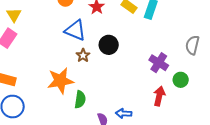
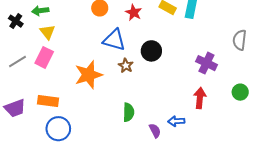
green circle: (181, 80) -> (240, 92), moved
orange star: (60, 81) -> (89, 75), moved
red arrow: (159, 96) -> (200, 98), moved

